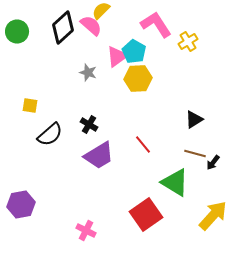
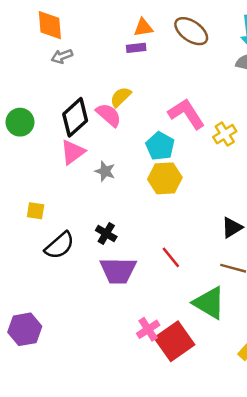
pink triangle: (117, 56) -> (73, 152), moved
purple trapezoid: (99, 156) -> (118, 271), turned 32
pink cross: (86, 230) -> (148, 329), moved, turned 30

